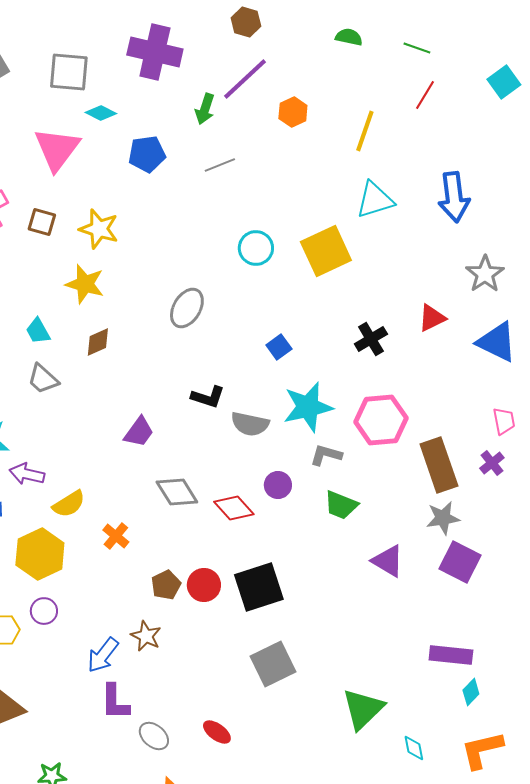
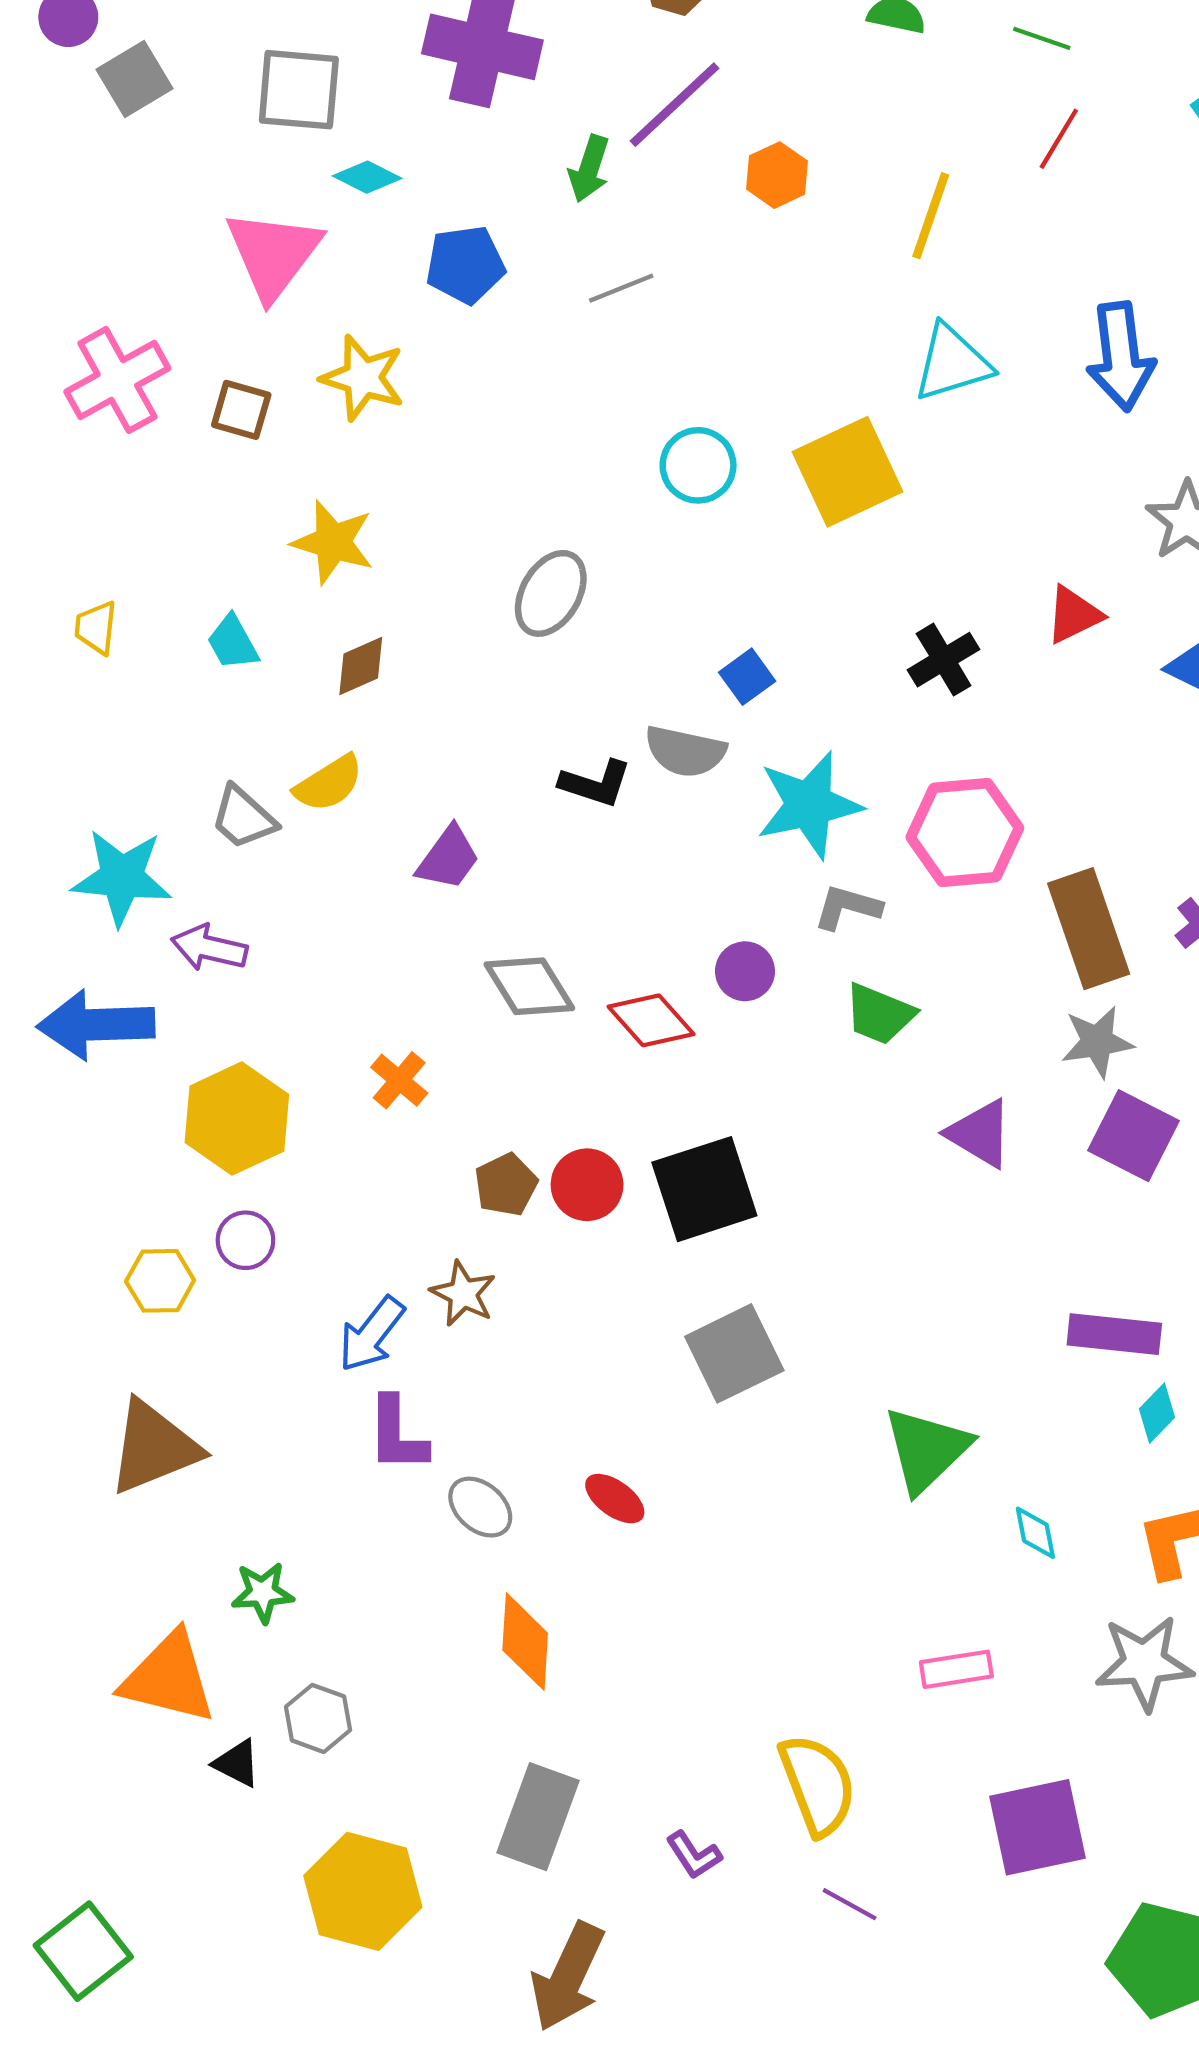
yellow star: (99, 229) -> (363, 378), moved
gray trapezoid: (43, 379) -> (243, 818), moved
gray semicircle: (250, 424) -> (685, 751), moved
yellow semicircle: (69, 504) -> (329, 783), moved

